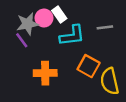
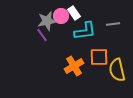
orange square: (89, 66) -> (99, 57), turned -30
orange cross: (45, 73) -> (74, 66), moved, turned -30

